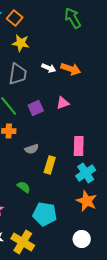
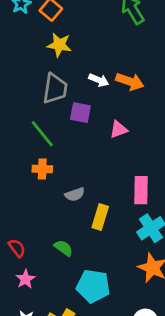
purple square: (36, 108) -> (80, 113), moved, turned 35

